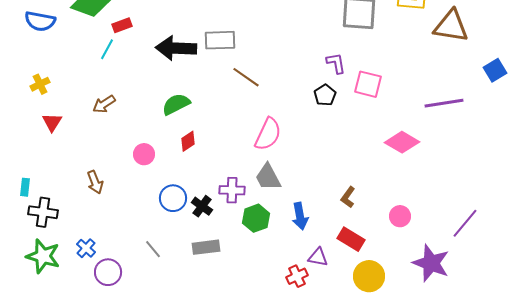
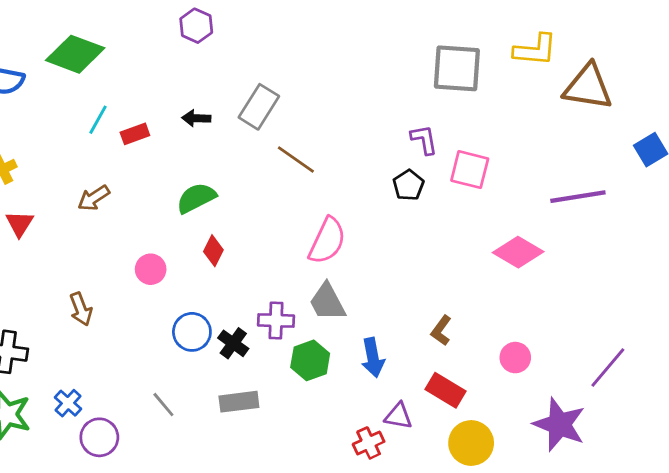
red rectangle: (122, 25) -> (135, 134), moved
gray rectangle: (220, 40) -> (259, 107), turned -56
black arrow: (176, 48) -> (196, 118), size x0.5
red diamond: (188, 141) -> (213, 251), turned -30

